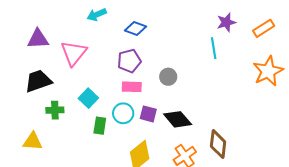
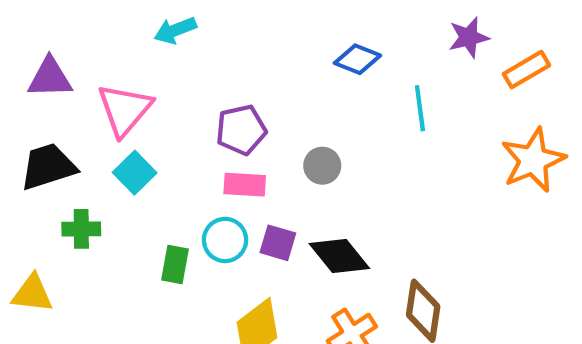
purple star: (226, 22) -> (469, 37), moved
blue diamond: (135, 28) -> (357, 59), moved
cyan square: (88, 98) -> (135, 173), moved

